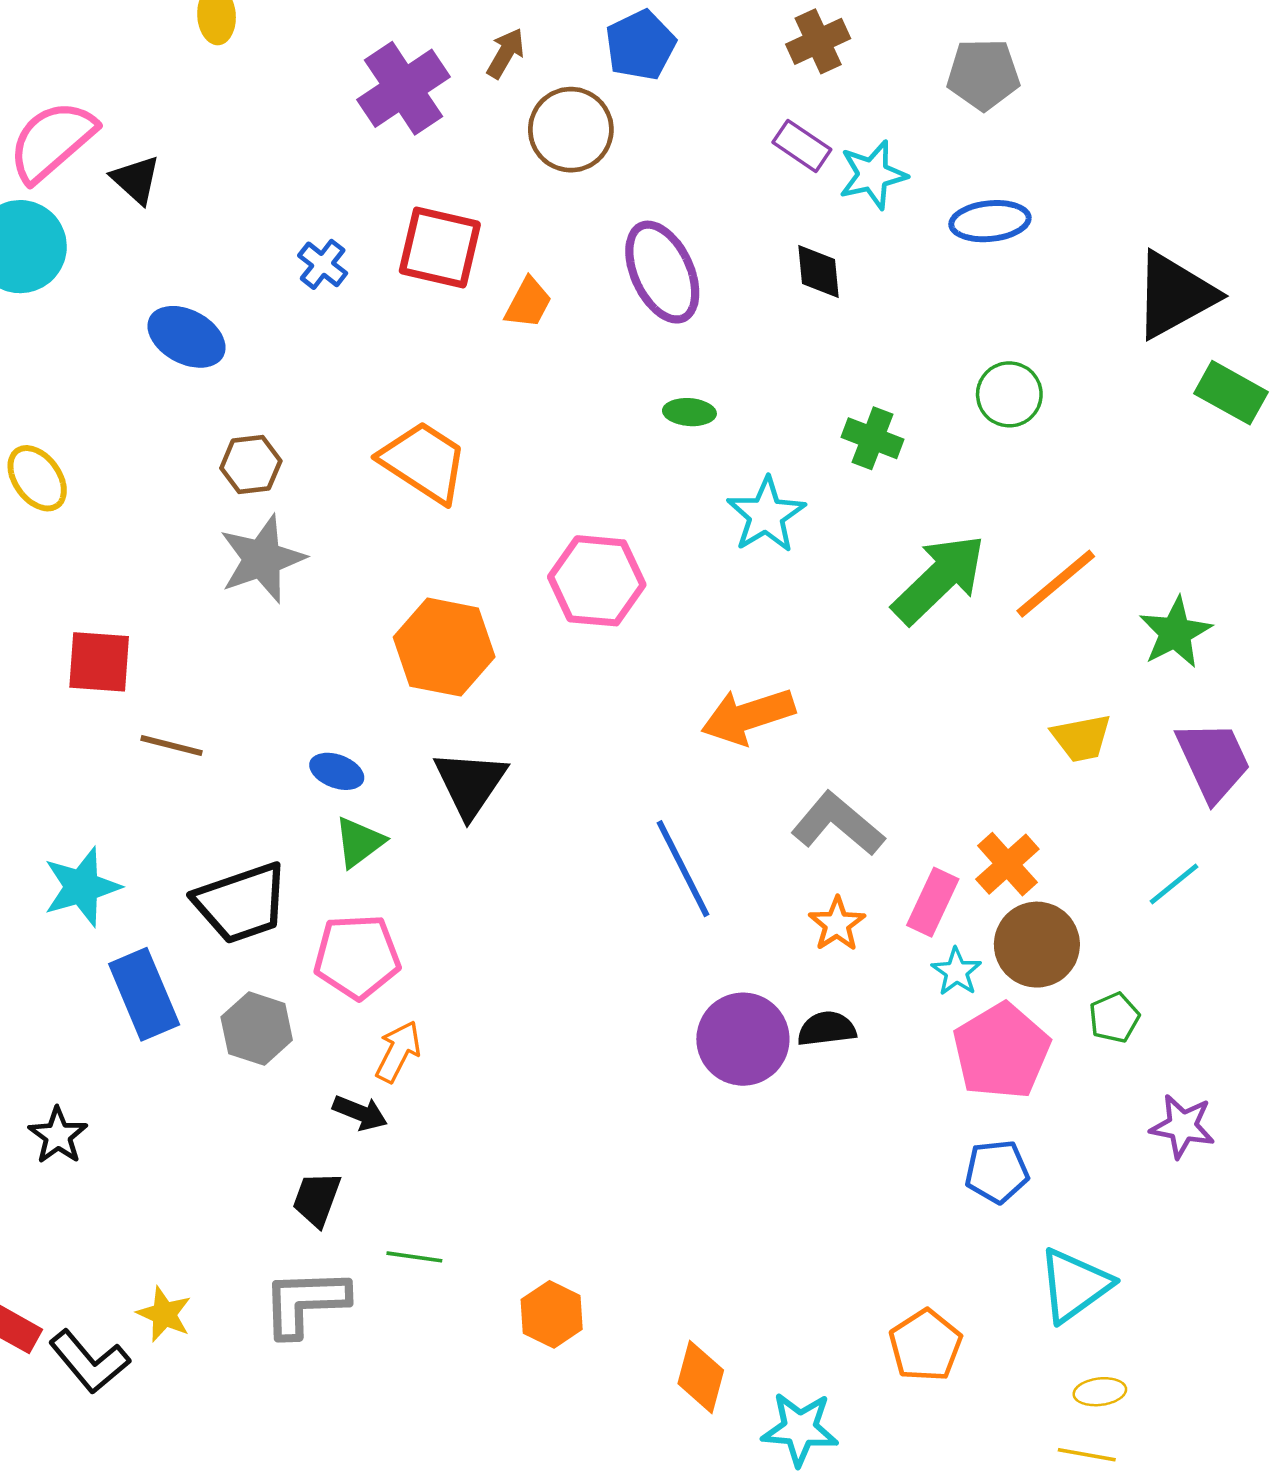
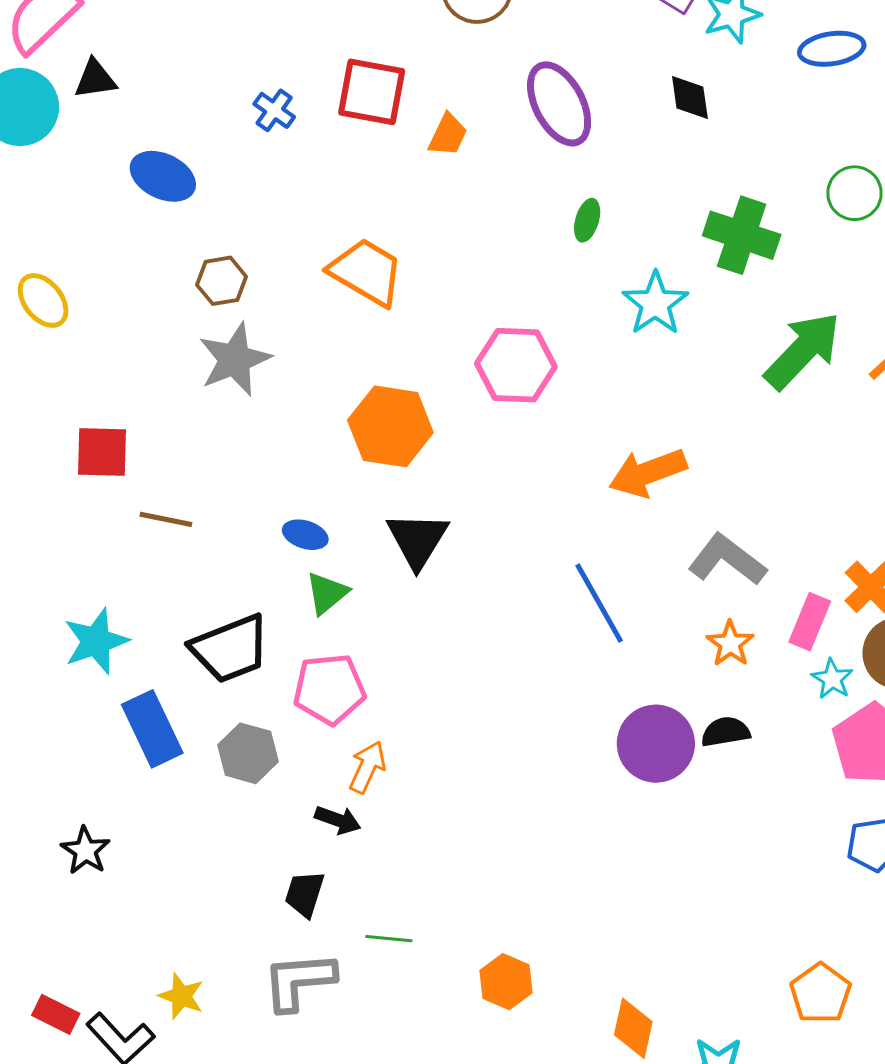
black triangle: (136, 180) -> (95, 79), moved, turned -48
green ellipse: (689, 412) -> (587, 220), turned -75
green cross: (873, 438) -> (742, 235), size x1.5

